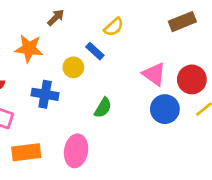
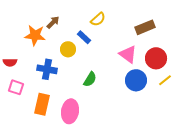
brown arrow: (56, 18) -> (53, 22), moved
brown rectangle: (182, 22) -> (145, 27), moved
orange rectangle: (26, 152) -> (42, 104), moved, turned -70

